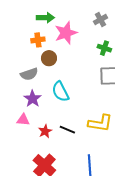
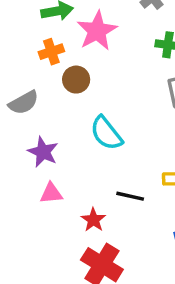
gray semicircle: (29, 74) -> (24, 103), moved
purple star: (33, 99) -> (43, 152), moved
red star: (45, 131) -> (93, 220), moved

